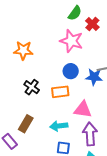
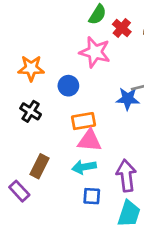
blue circle: (71, 71) -> (68, 86), moved
black cross: (32, 87) -> (31, 111), moved
pink triangle: (83, 110) -> (90, 141), moved

